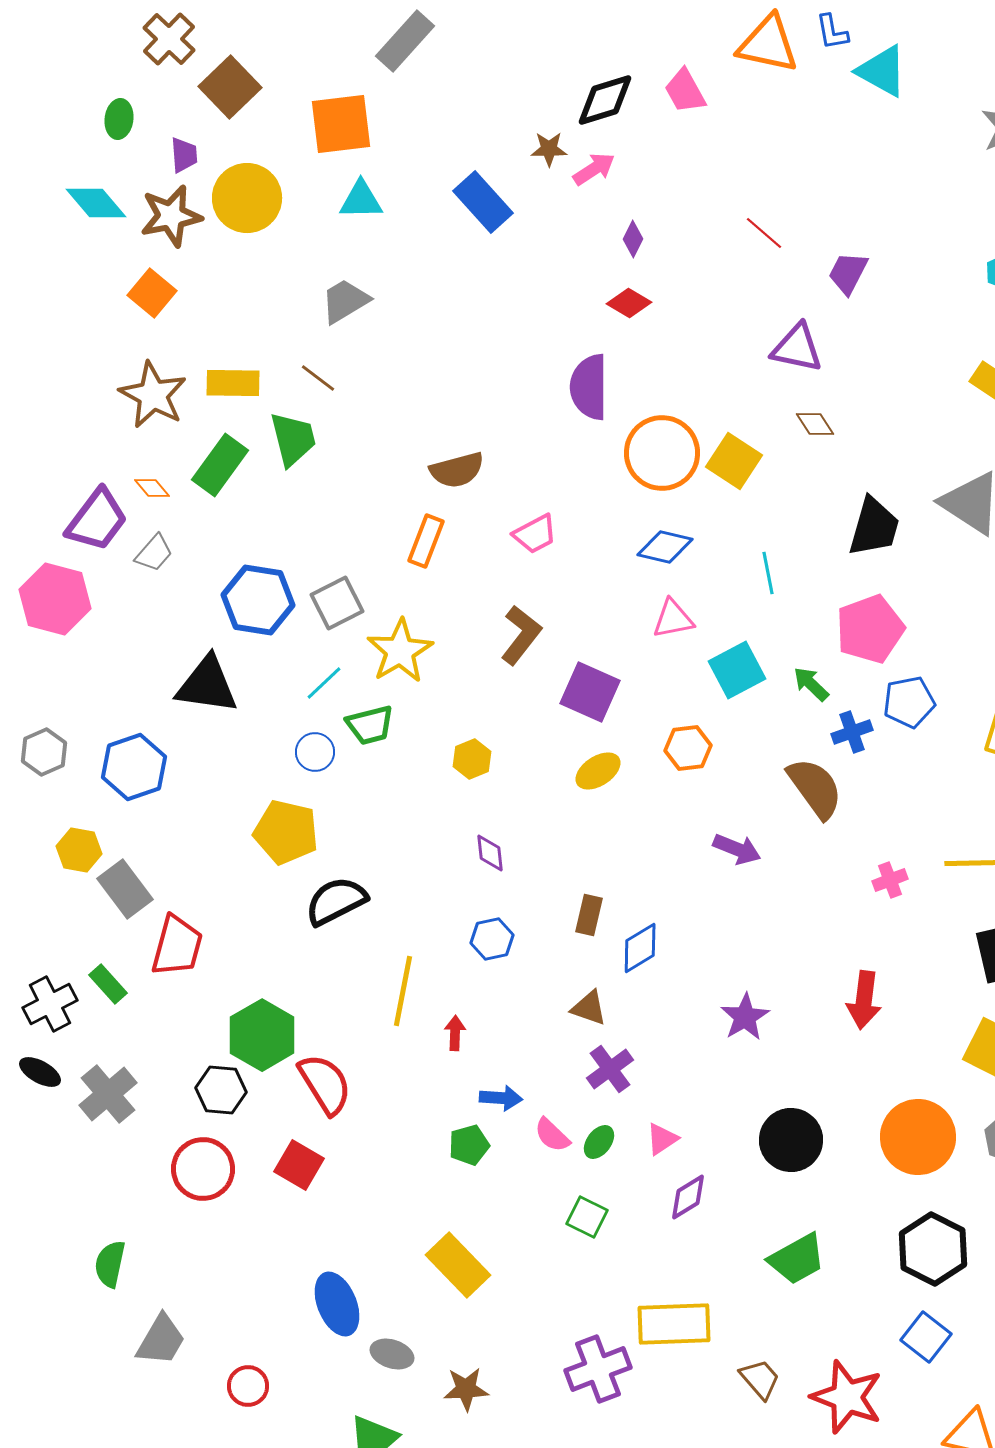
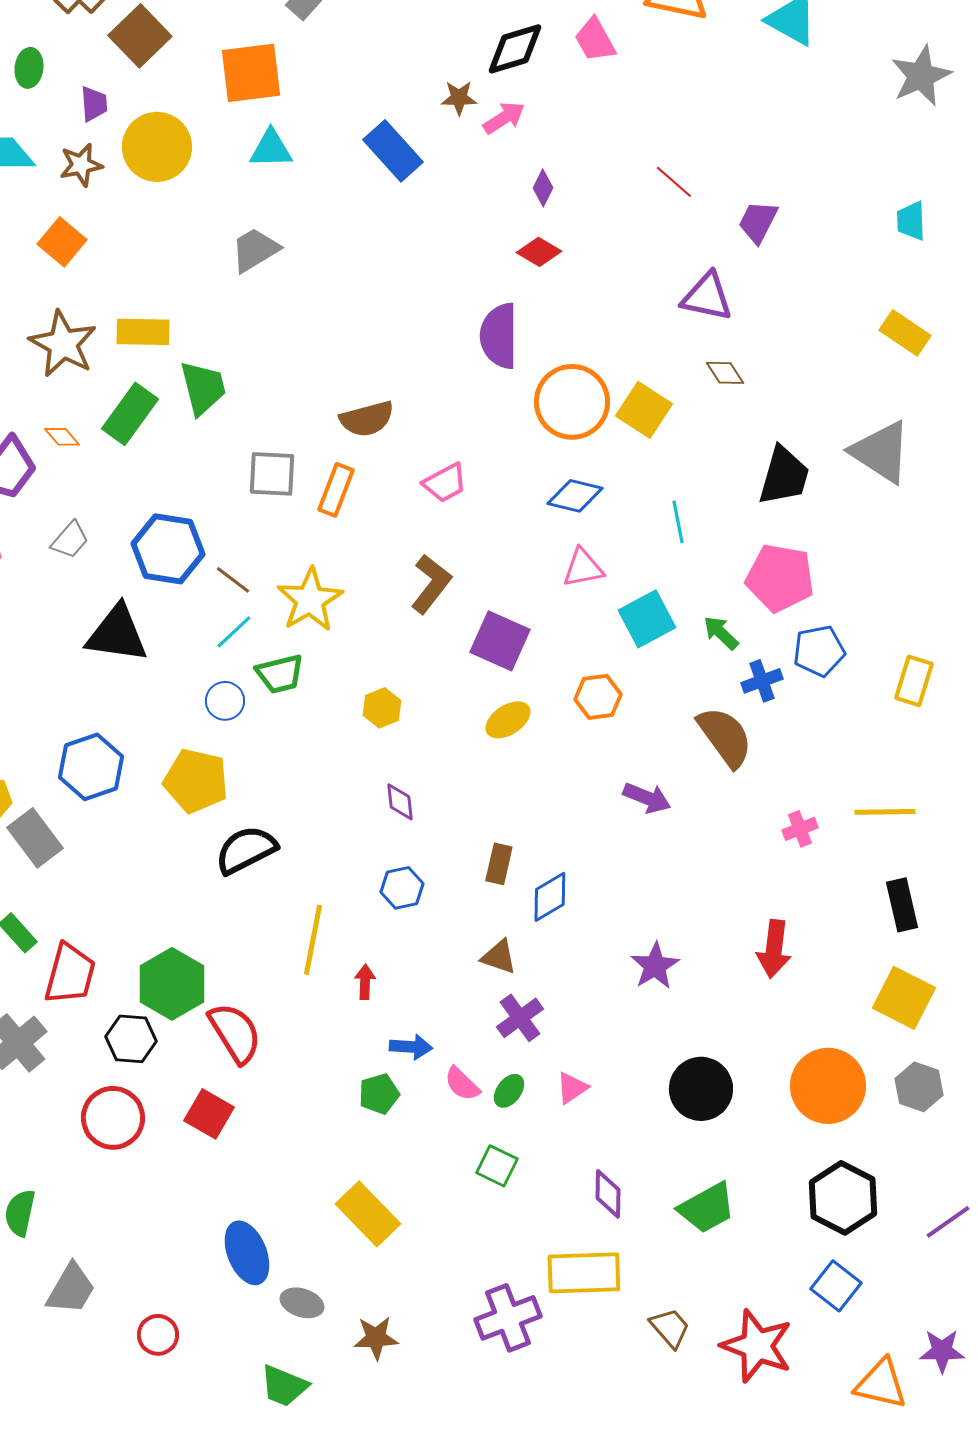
brown star: (171, 216) -> (81, 165), size x0.7
brown line: (318, 378) -> (233, 580), moved
gray trapezoid: (154, 553) -> (70, 540), moved
gray square: (337, 603) -> (272, 474), moved, turned 30
pink pentagon: (870, 629) -> (780, 578), turned 30
blue hexagon: (134, 767) -> (91, 767), moved
red trapezoid: (177, 946) -> (70, 974), moved
purple diamond: (688, 1197) -> (608, 1194), moved, turned -57

